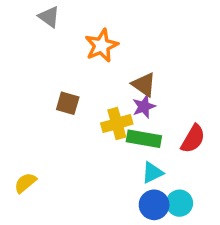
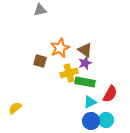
gray triangle: (49, 17) -> (40, 10), moved, turned -48
orange star: (102, 46) -> (60, 48), moved
red semicircle: (193, 139) -> (110, 94), moved

